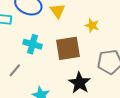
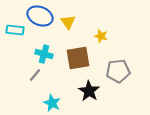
gray line: (15, 70) -> (35, 75), moved

